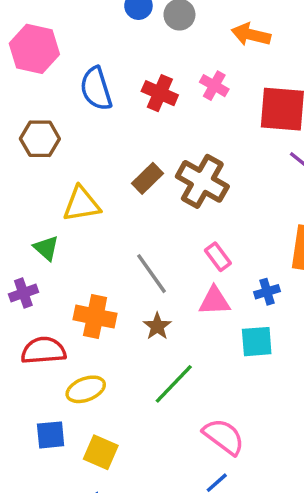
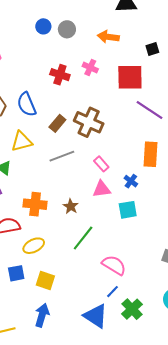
blue semicircle: (96, 89) -> (27, 104), moved
gray line: (151, 274) -> (62, 156), moved, turned -70
blue cross: (267, 292) -> (131, 181), turned -32

